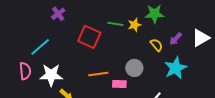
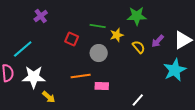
yellow star: (134, 25) -> (117, 35), moved
red square: (89, 37) -> (72, 39), size x0.6
gray circle: (134, 68) -> (99, 53), moved
cyan star: (176, 68) -> (175, 70), moved

